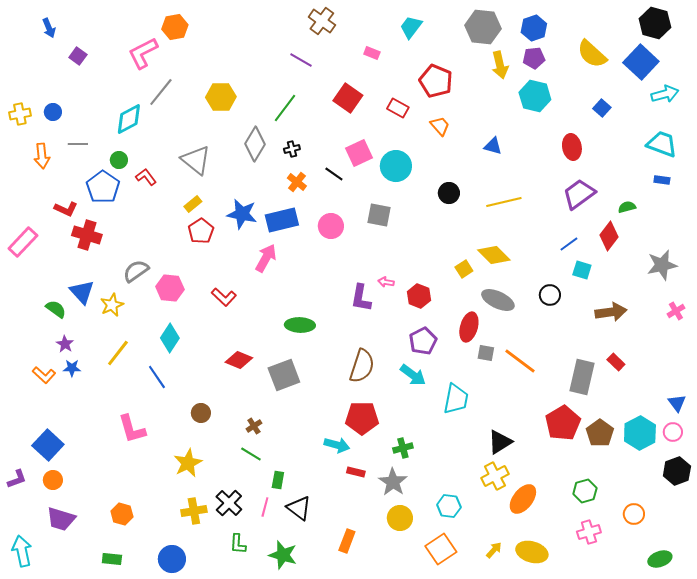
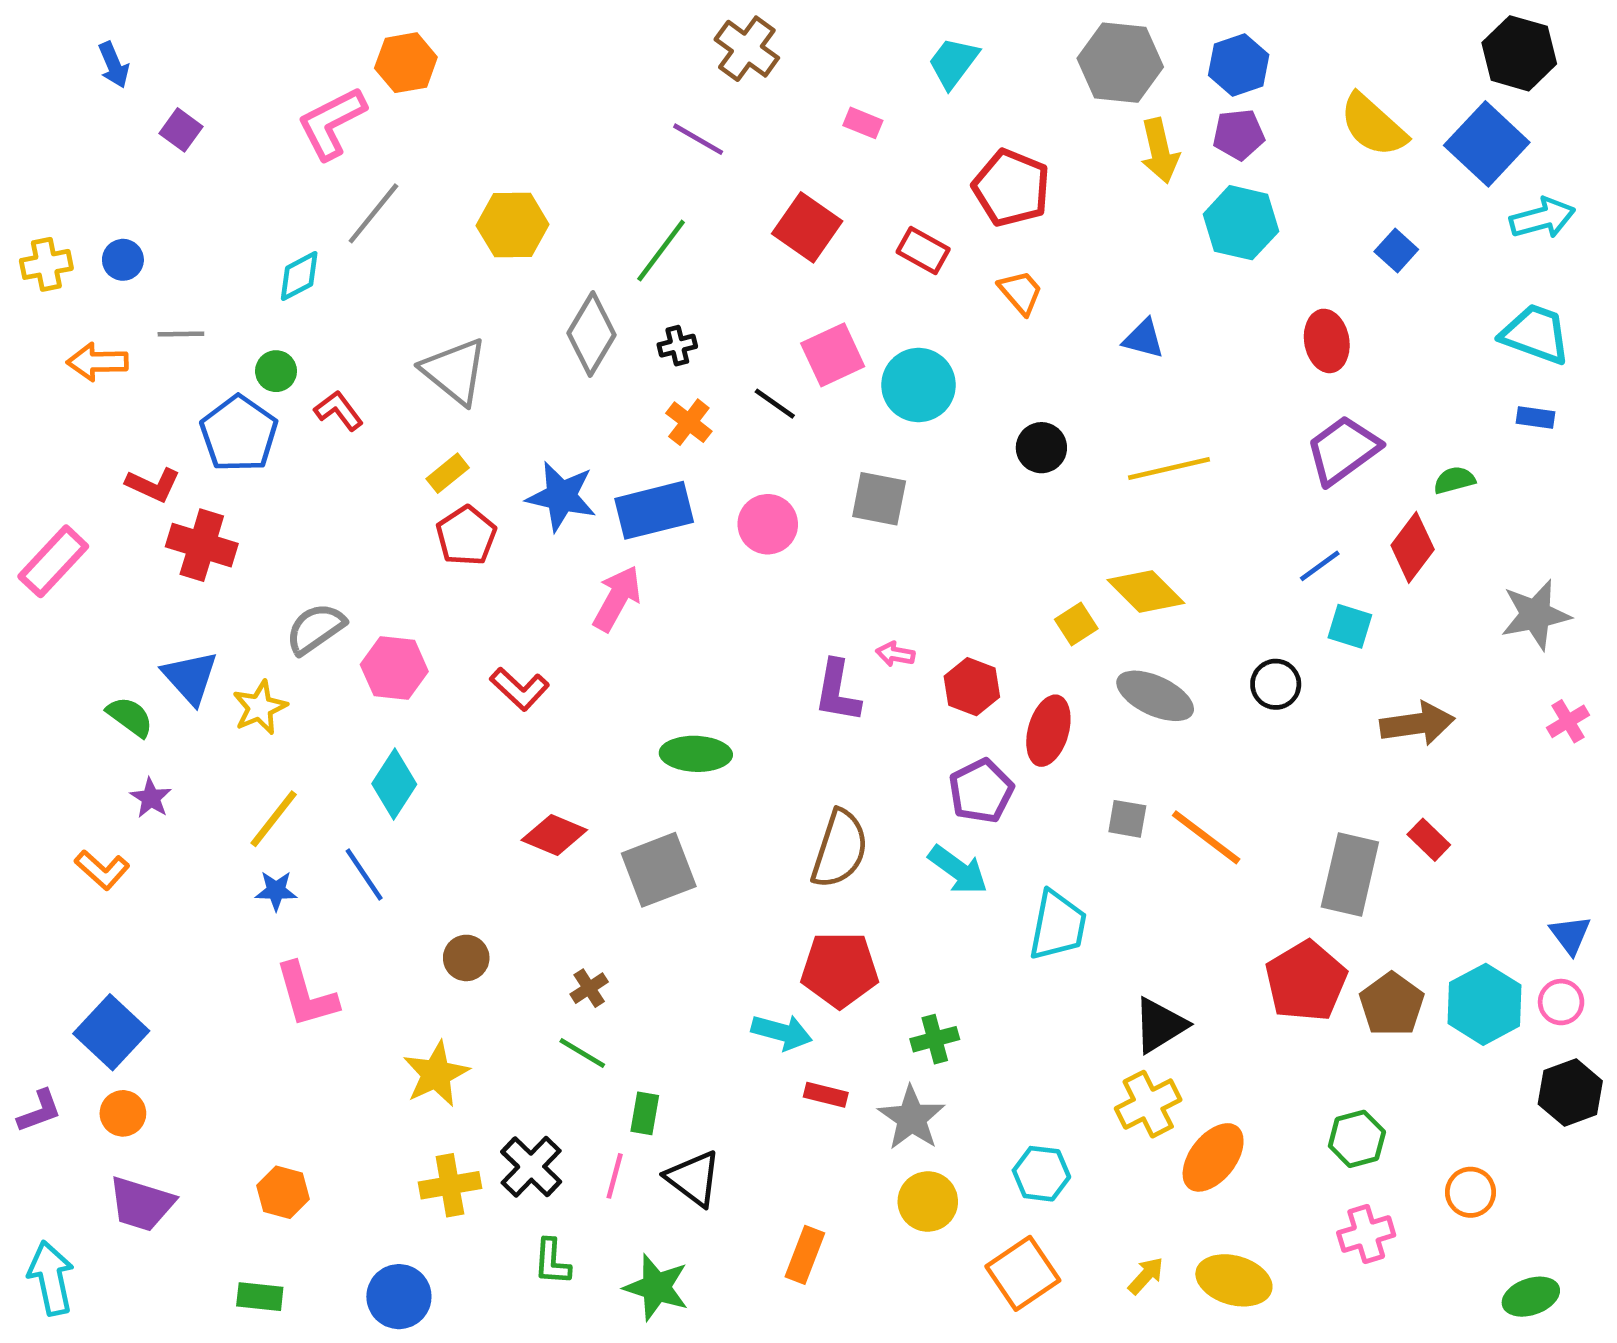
cyan diamond: (129, 119) -> (299, 276), size x0.7
orange arrow: (42, 156) -> (97, 362), turned 95
red ellipse: (469, 327) -> (1048, 731), moved
blue star: (72, 368) -> (276, 891), moved

